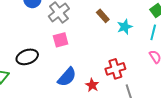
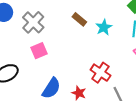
red cross: (115, 69) -> (100, 73), turned -30

